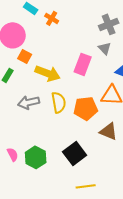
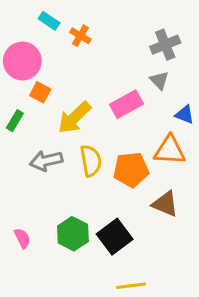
pink rectangle: (83, 64) -> (127, 104), turned 40
yellow arrow: (48, 73) -> (74, 118), turned 115
green hexagon: (36, 157) -> (73, 234), moved

